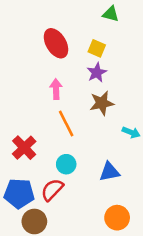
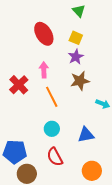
green triangle: (111, 14) -> (79, 11), moved, turned 32
red cross: (24, 148) -> (19, 85), moved
red semicircle: (52, 190) -> (55, 157), moved, turned -72

